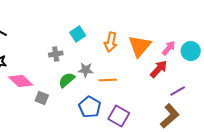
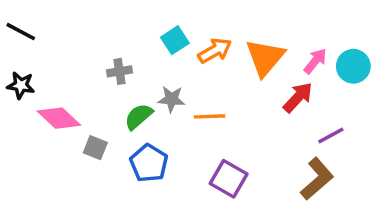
cyan square: (78, 34) -> (175, 40), moved
orange arrow: (111, 42) -> (215, 51), turned -132
blue pentagon: (90, 107) -> (149, 163), moved

